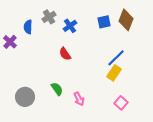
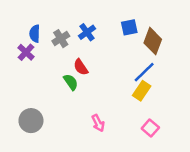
gray cross: (49, 17) -> (61, 39), moved
brown diamond: (126, 20) -> (153, 41), moved
purple cross: (10, 42) -> (26, 52), moved
green semicircle: (57, 89) -> (71, 82), moved

